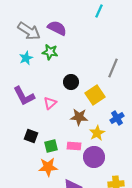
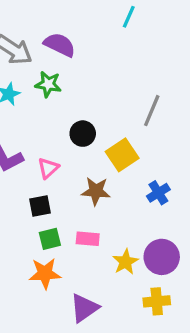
yellow star: (97, 133) -> (125, 262), moved
black square: (31, 136) -> (40, 206), moved, turned -32
purple circle: (94, 157) -> (162, 257), moved

